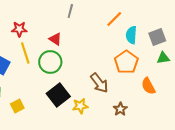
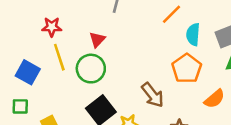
red triangle: (55, 39) -> (97, 40), turned 40
orange semicircle: (148, 86) -> (214, 99), turned -102

